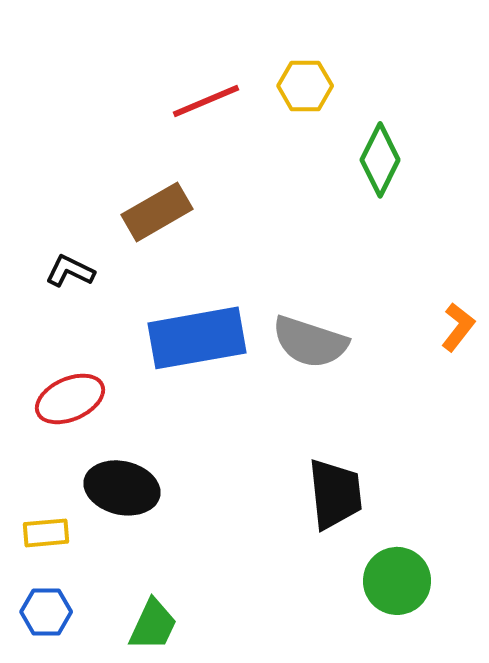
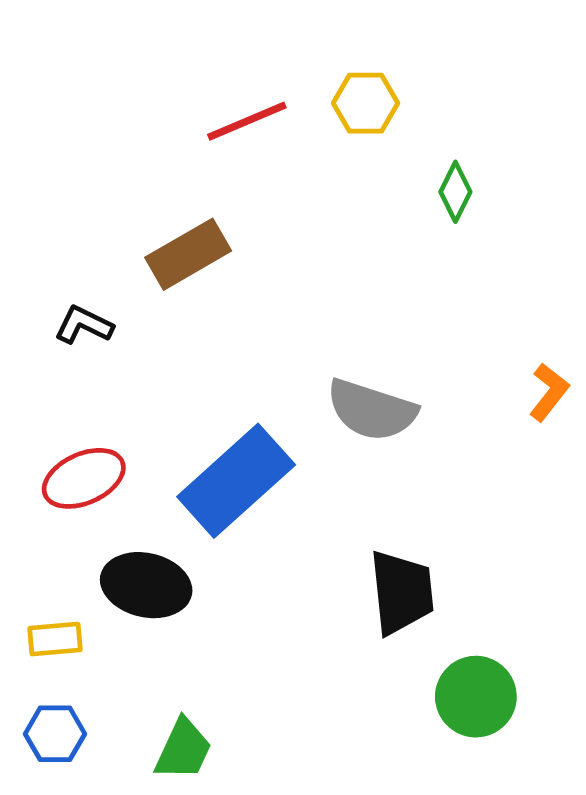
green diamond: (380, 160) -> (455, 192), size x0.7
blue rectangle: (197, 338) -> (236, 481), moved, turned -32

